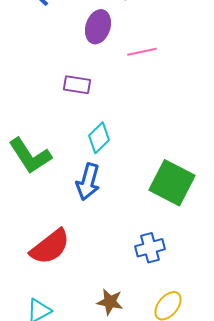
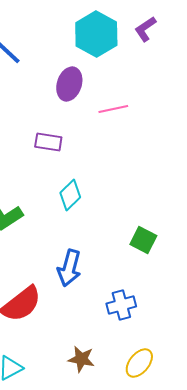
blue arrow: (88, 182) -> (69, 268), moved
green square: (172, 183) -> (143, 240), size x0.6

